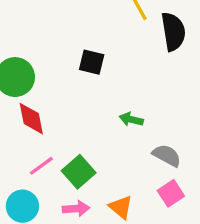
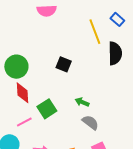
gray semicircle: (167, 155) -> (90, 122), moved
green square: (79, 172) -> (47, 109), moved

